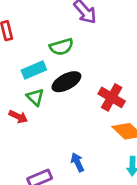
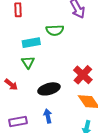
black ellipse: (66, 82) -> (49, 89), moved
red arrow: (18, 117) -> (11, 85), moved

